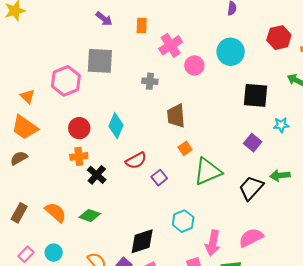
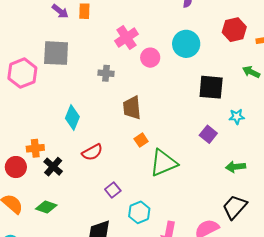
orange rectangle: (142, 25) -> (84, 11), moved
red circle: (79, 128) -> (16, 167), moved
purple square: (159, 178) -> (113, 190), moved
black trapezoid: (251, 188) -> (235, 207), moved

